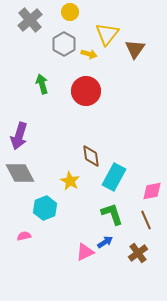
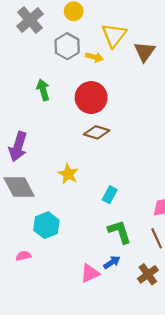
brown diamond: (91, 156) -> (97, 132), moved, turned -65
cyan rectangle: (114, 177) -> (110, 195), moved, size x0.6
yellow star: (70, 181) -> (68, 174), moved

